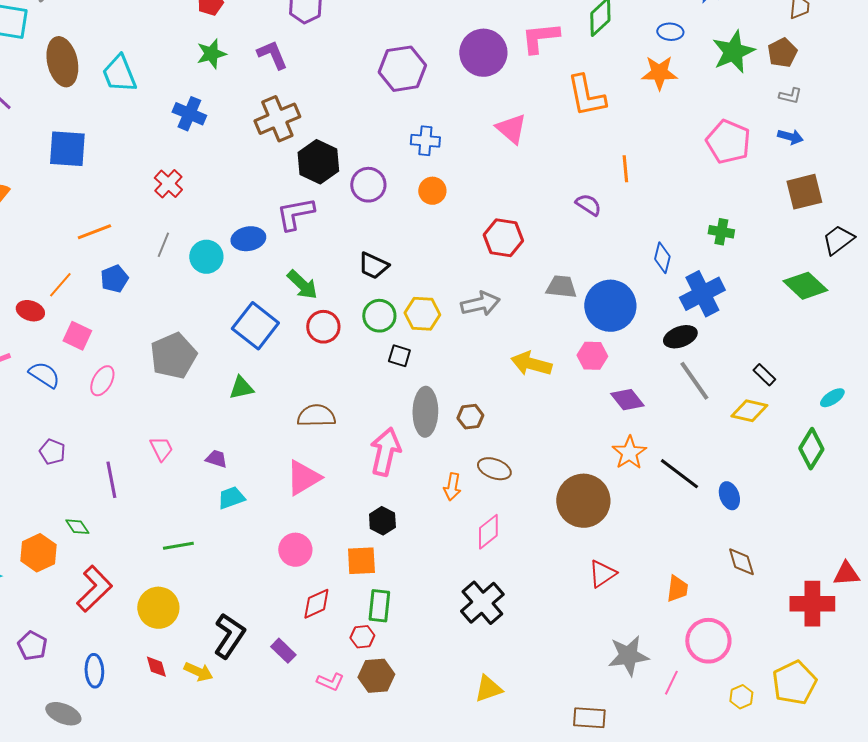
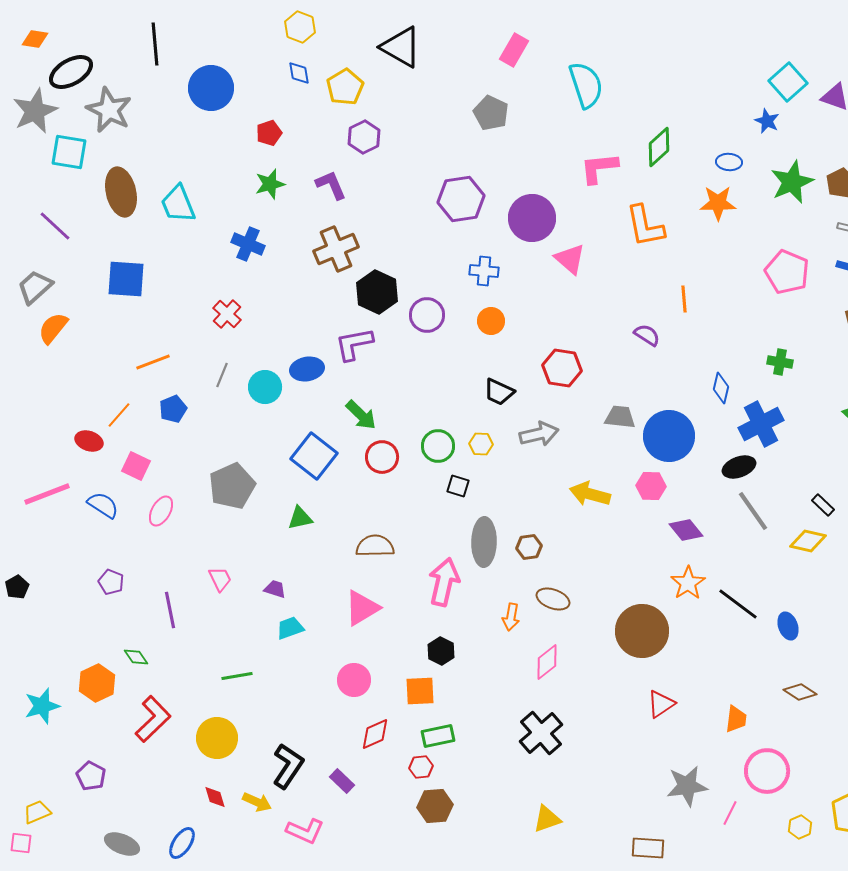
purple circle: (483, 53) -> (532, 218), moved
black trapezoid: (373, 266) -> (499, 392), moved
yellow hexagon: (422, 314) -> (481, 444), size x0.7
brown diamond: (741, 562) -> (800, 692), turned -40
green rectangle: (379, 606) -> (438, 736), turned 72
blue ellipse: (94, 671) -> (182, 843), moved, turned 36
pink L-shape: (330, 682) -> (305, 831), moved, size x1.4

